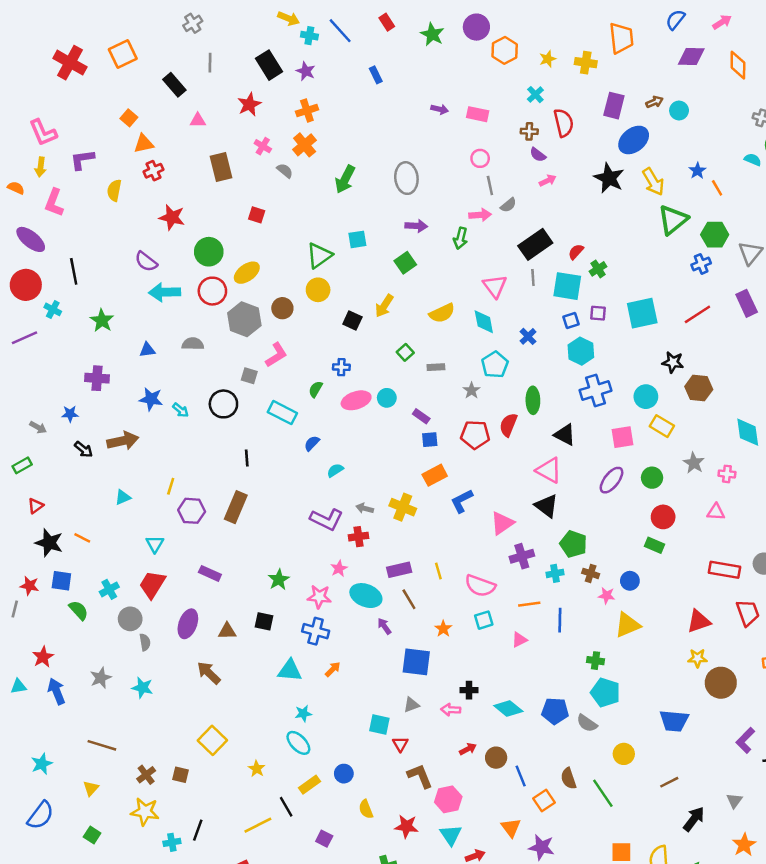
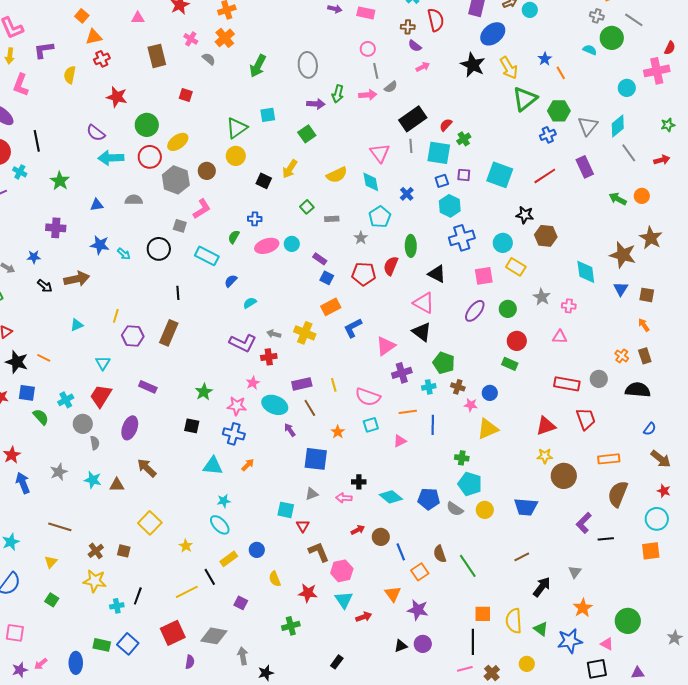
green arrow: (460, 238) -> (338, 94), moved
cyan square: (642, 313) -> (500, 175), turned 32
blue square: (430, 440) -> (327, 278), turned 32
brown triangle: (227, 631) -> (117, 485), moved
yellow circle: (624, 754) -> (485, 510), moved

